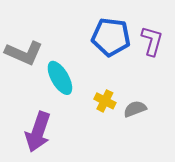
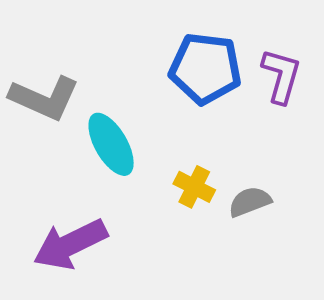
purple arrow: (38, 132) -> (70, 244), turned 45

